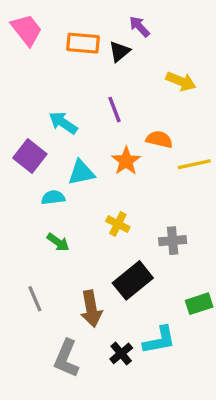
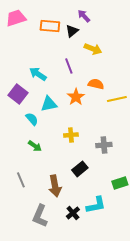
pink trapezoid: (27, 30) -> (16, 18), turned -70
yellow arrow: (181, 81) -> (93, 49), moved
cyan semicircle: (53, 197) -> (32, 119), turned 56
yellow cross: (118, 224) -> (71, 135), turned -32
black rectangle: (133, 280) -> (80, 169), size x0.7

